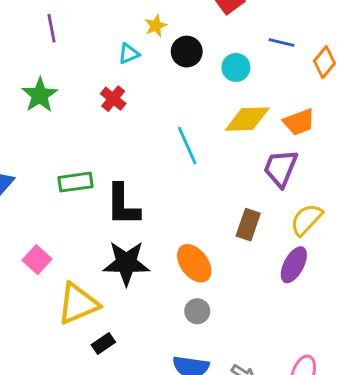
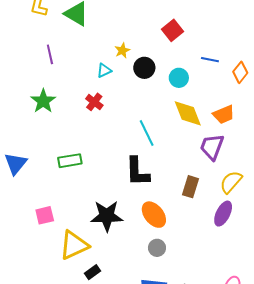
yellow diamond: (247, 119) -> (188, 113), turned 72
black L-shape: (123, 205) -> (137, 172), moved
pink square: (37, 260) -> (45, 215), turned 36

